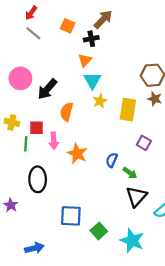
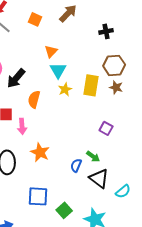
black cross: (91, 39) -> (106, 31), moved
yellow rectangle: (128, 110) -> (91, 85), moved
orange star: (77, 154) -> (40, 152), moved
blue semicircle: (112, 160) -> (76, 165), moved
black triangle: (136, 197) -> (99, 178), turned -35

